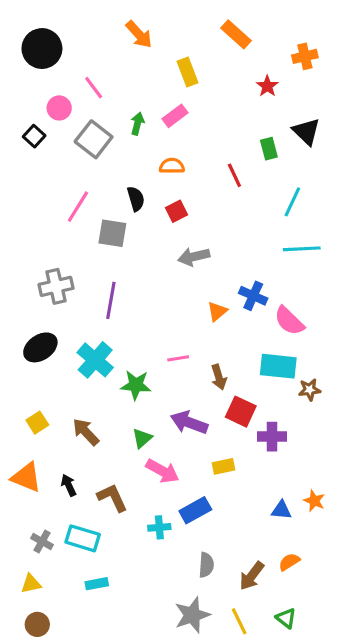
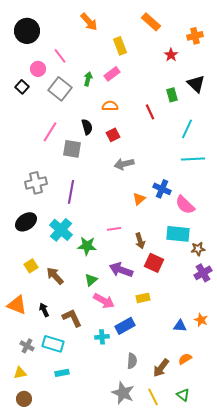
yellow square: (37, 423) -> (31, 266), moved
purple cross: (272, 437) -> (203, 273), moved, turned -30
gray star: (192, 615) -> (123, 393), turned -30

